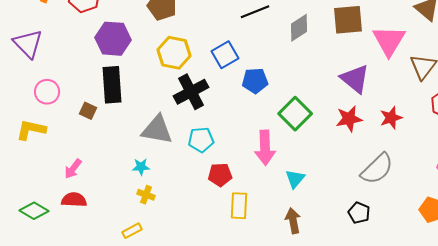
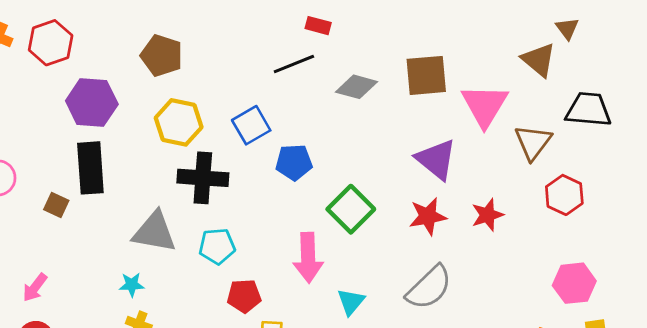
gray diamond: (299, 28) -> (357, 87), turned 48
black cross: (191, 92) -> (203, 178), turned 32
gray semicircle: (377, 169) -> (429, 287), moved

